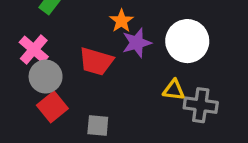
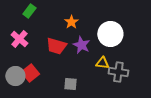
purple star: (137, 43) -> (81, 45), moved, turned -30
gray circle: (46, 77) -> (15, 76), moved
gray square: (98, 125) -> (70, 84), moved

